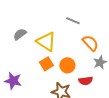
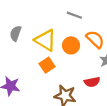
gray semicircle: (20, 34) -> (15, 33), turned -32
orange circle: (67, 65) -> (71, 45), moved

